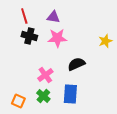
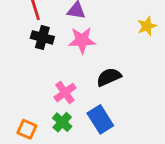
yellow star: (105, 41) -> (147, 26), moved
blue rectangle: (70, 94) -> (100, 119), turned -36

